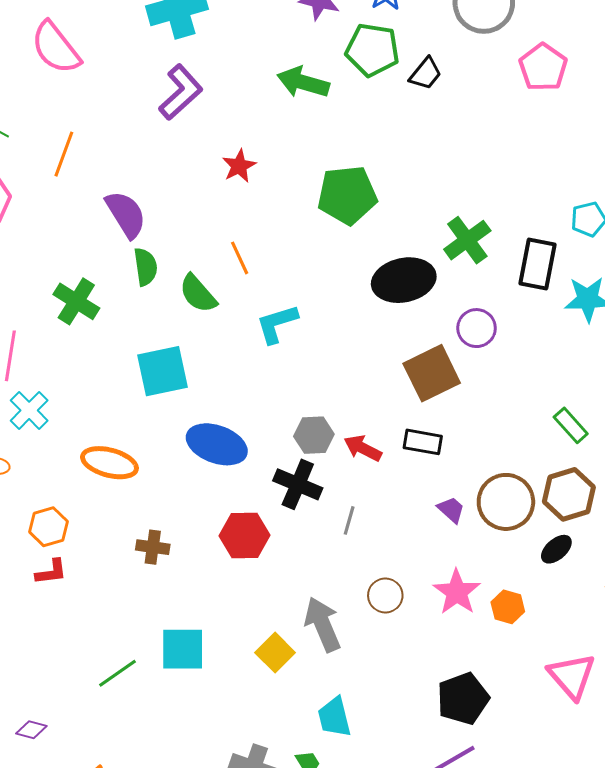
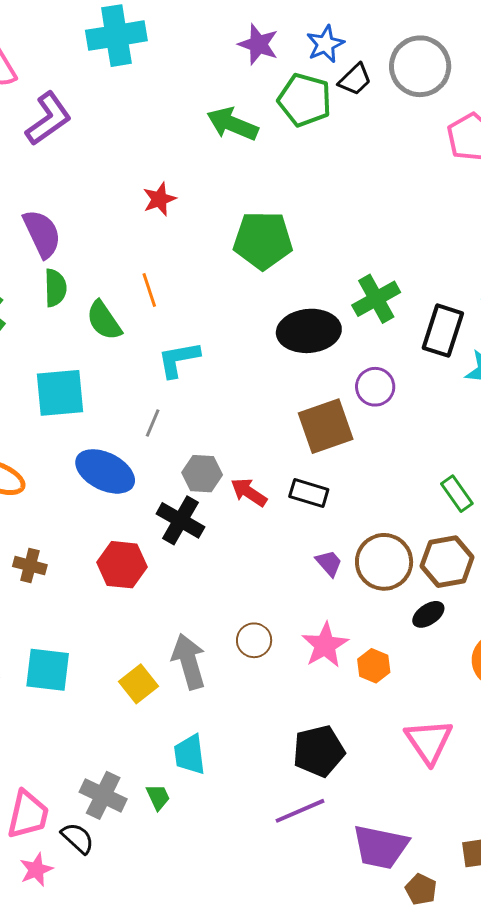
black trapezoid: (426, 74) -> (355, 79), moved
purple L-shape: (181, 92) -> (48, 119), moved
gray line: (349, 520) -> (153, 423), moved

